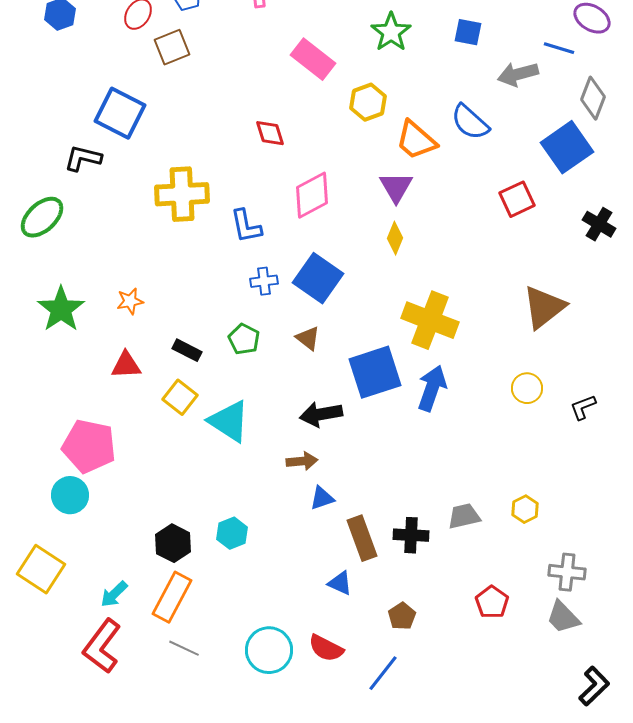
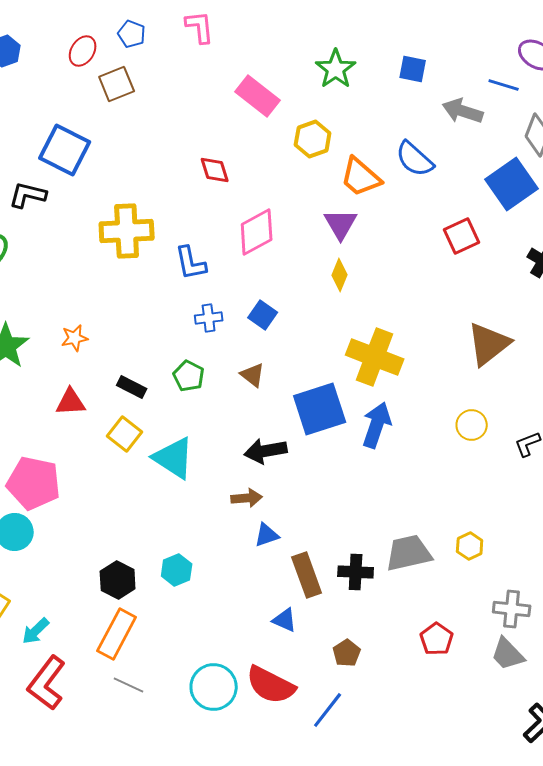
gray arrow: (518, 74) -> (463, 111), turned 33
blue square: (318, 278) -> (263, 315), size x0.6
gray trapezoid: (464, 516) -> (409, 553), size x1.4
cyan arrow: (114, 594) -> (36, 631), moved
red semicircle: (326, 648) -> (271, 685), size x1.4

